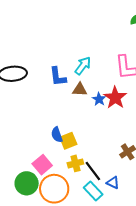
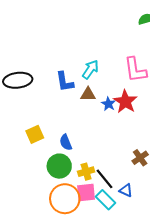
yellow square: (68, 141) -> (35, 134), moved
pink square: (42, 165) -> (86, 193), moved, turned 36
green circle: (27, 183) -> (59, 166), moved

